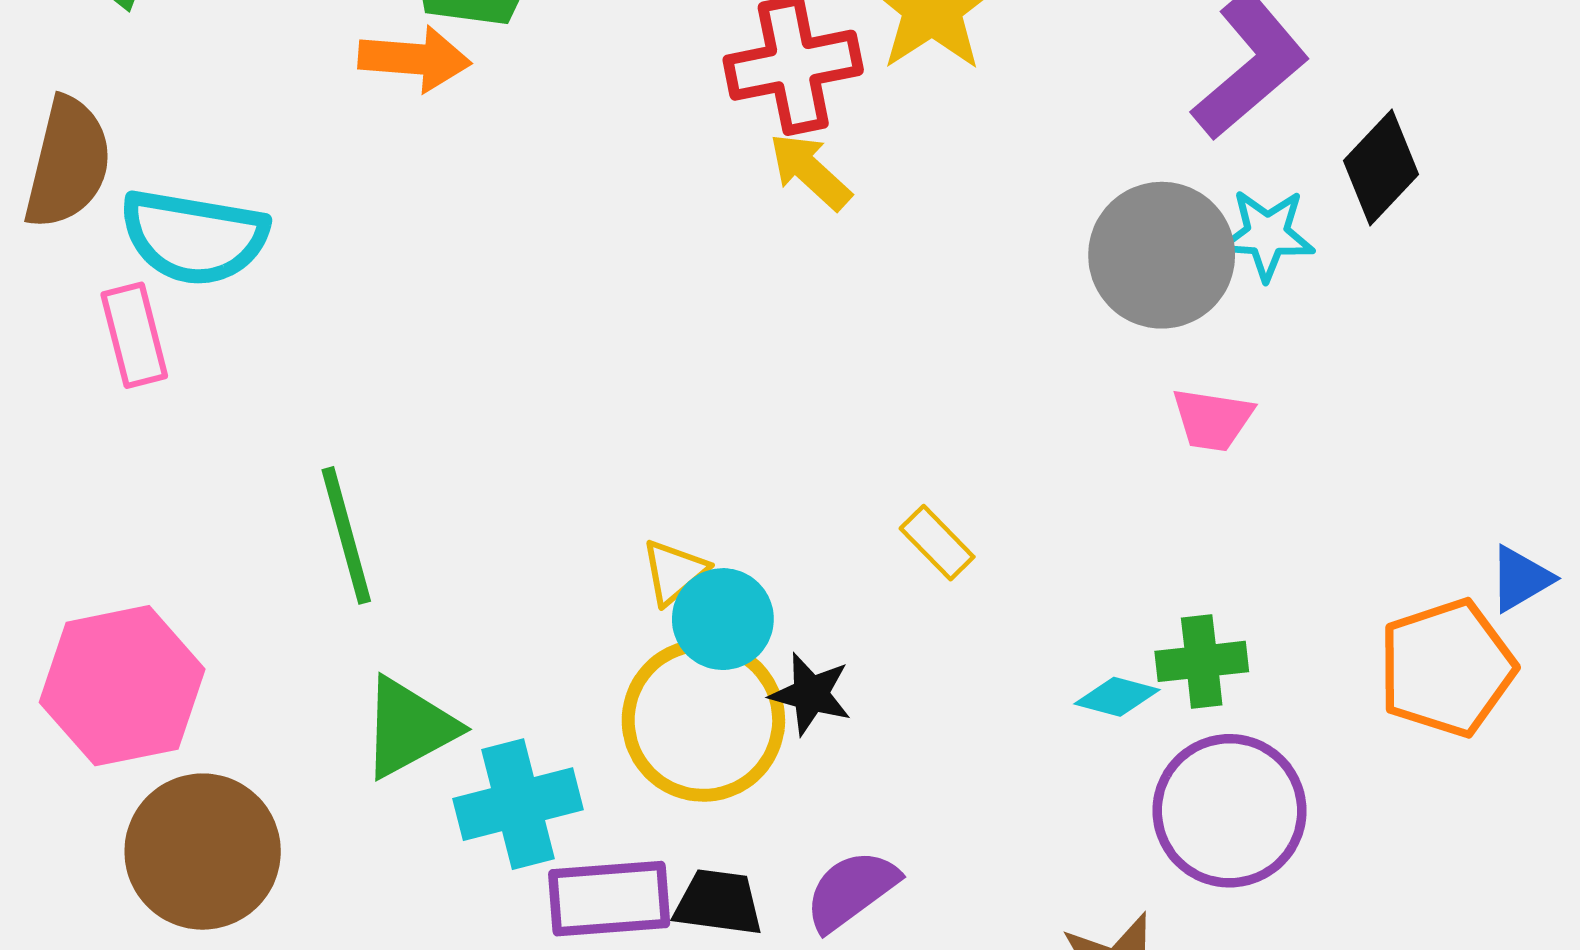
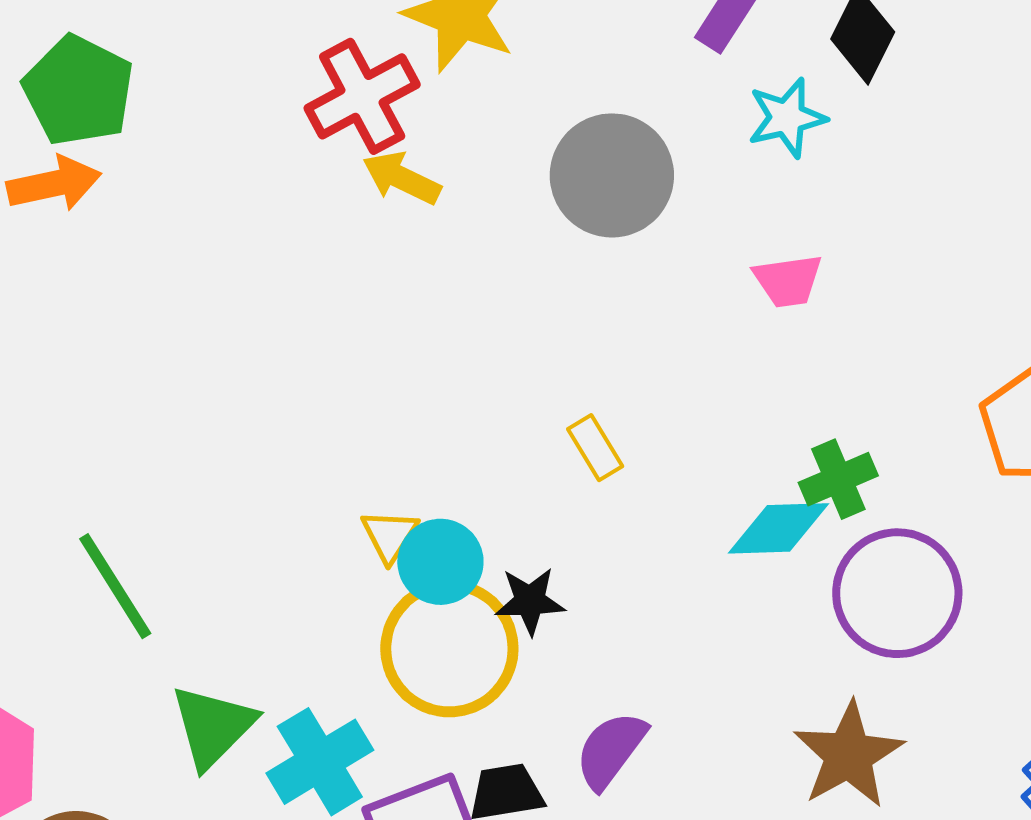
gray circle: (1162, 255) -> (612, 175), moved
yellow rectangle: (937, 543) -> (595, 448), turned 30
cyan diamond: (1117, 697) -> (778, 528), size x1.5

